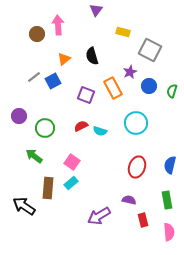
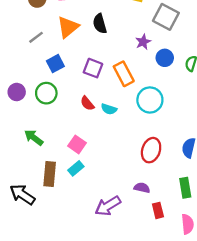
orange triangle: (64, 59) -> (68, 27), size x1.5
gray line: (34, 77) -> (36, 37), moved
blue square: (53, 81) -> (55, 64), moved
orange rectangle: (113, 88) -> (124, 74), moved
red semicircle: (81, 126) -> (87, 103), turned -104
green circle: (45, 128) -> (46, 93), moved

